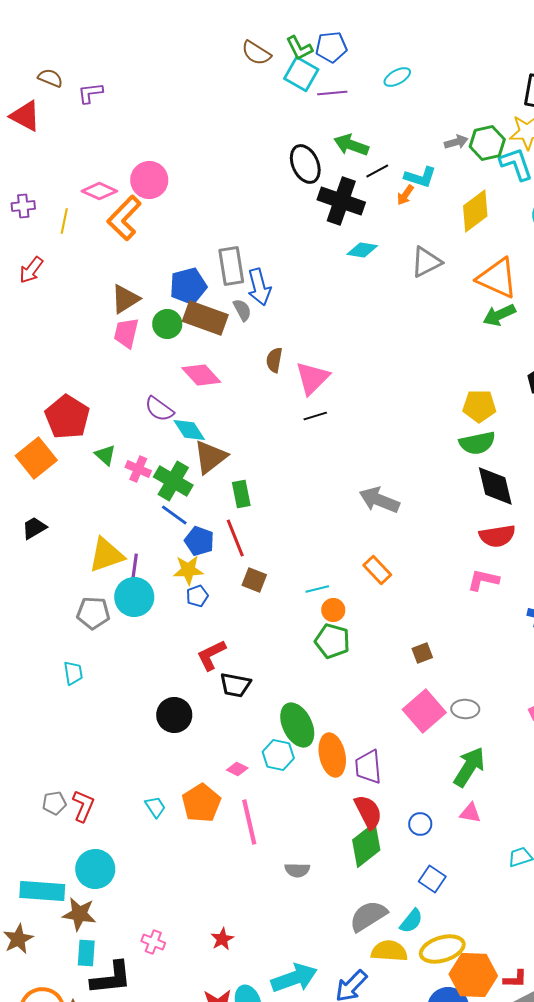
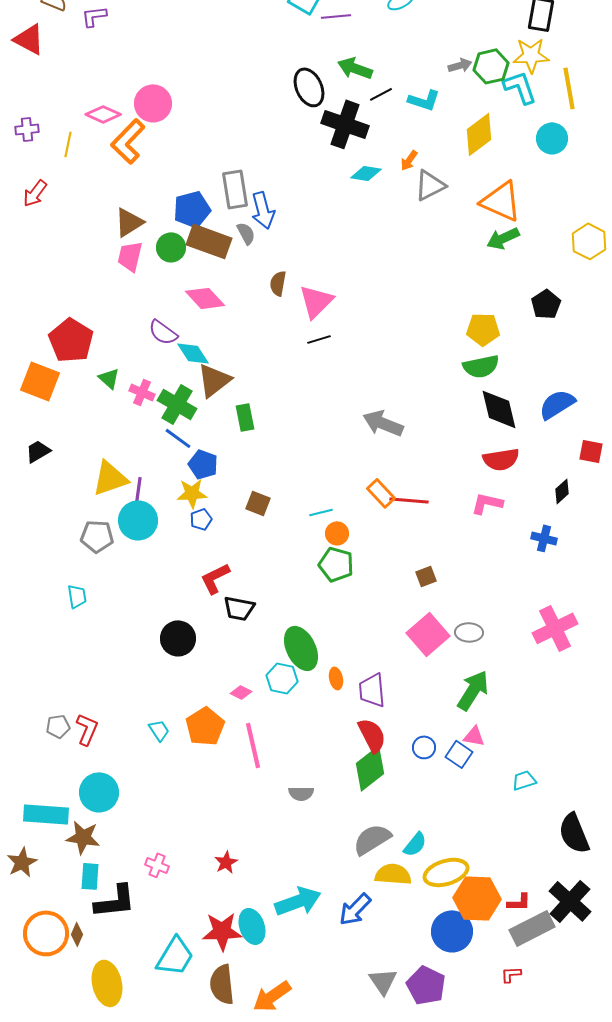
orange arrow: (405, 195) -> (409, 160), moved
orange square: (36, 458) -> (40, 381), turned -30
red line: (235, 538) -> (409, 500), moved, turned -63
orange ellipse: (332, 755) -> (336, 678), size x0.5
blue square: (432, 879) -> (459, 754), moved

